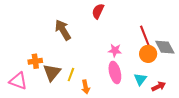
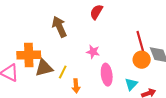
pink star: (115, 50) -> (93, 52), moved
orange cross: (35, 61) -> (29, 55), size x1.6
brown triangle: (52, 72) -> (44, 68), turned 30

